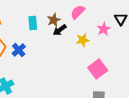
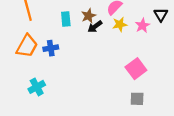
yellow star: (83, 40) -> (120, 24), moved
blue cross: (19, 50) -> (51, 48), turned 32

